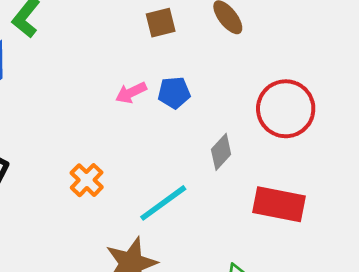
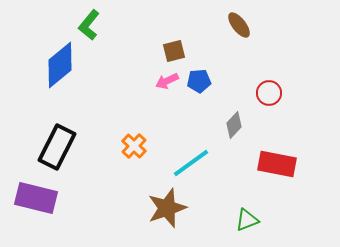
brown square: (161, 23) -> (174, 51), moved
red circle: (286, 109) -> (269, 93), moved, size x0.6

